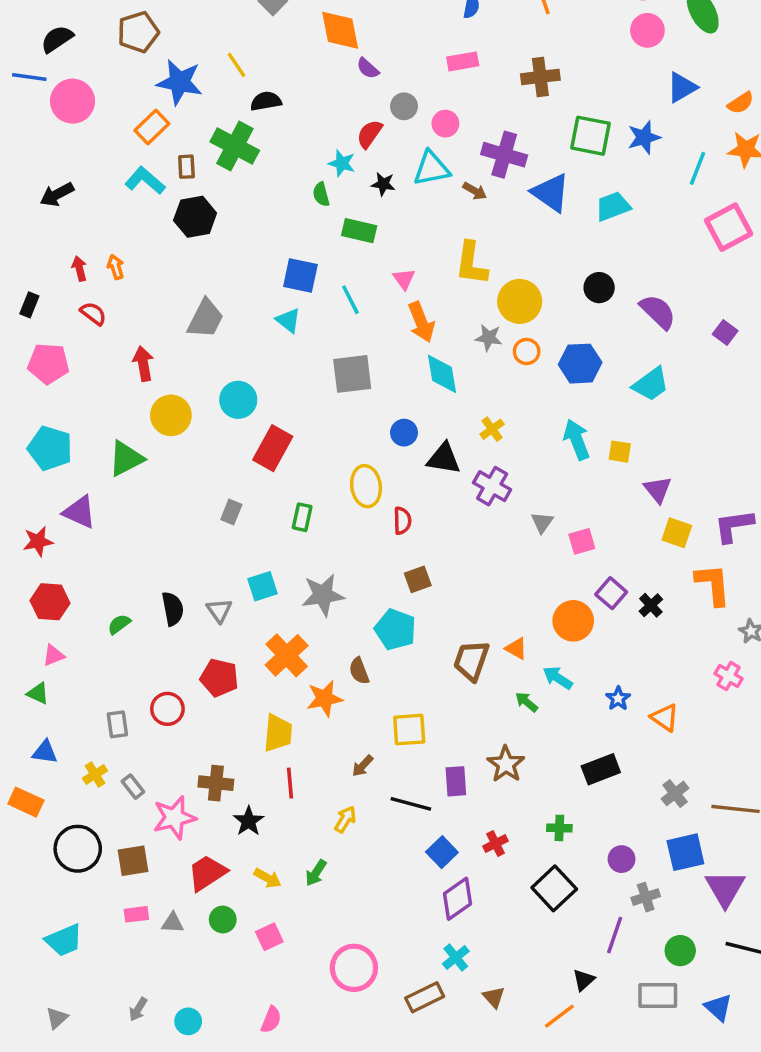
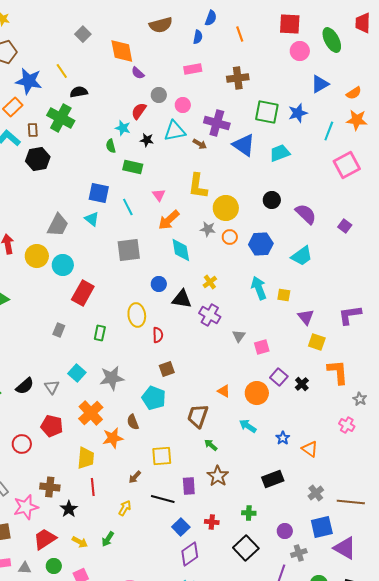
gray trapezoid: (205, 319) -> (58, 225), moved
orange arrow: (421, 322) -> (169, 220), turned 70
yellow circle: (171, 415) -> (37, 256), moved
purple L-shape: (734, 526) -> (350, 315), moved
cyan square: (262, 586) -> (77, 373), turned -30
black semicircle: (173, 609) -> (25, 386), turned 60
orange triangle: (516, 648) -> (224, 391), moved
green arrow: (527, 702) -> (211, 445), moved
red cross: (496, 844) -> (212, 522), turned 32
purple triangle: (725, 888) -> (345, 548), turned -30

